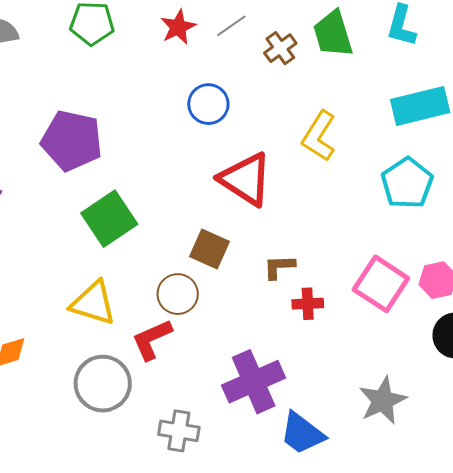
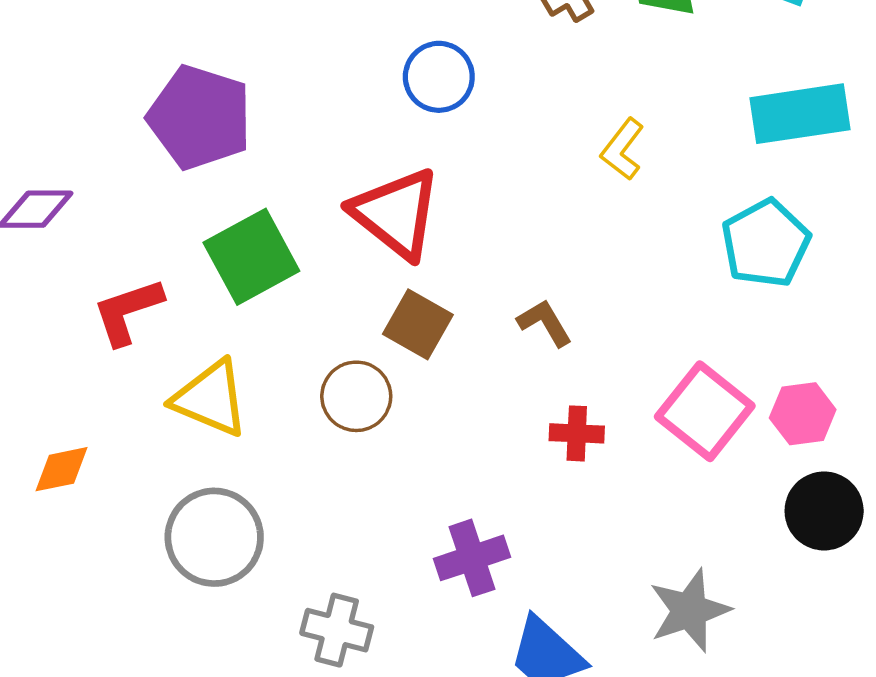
yellow L-shape: (319, 136) -> (623, 149), size x0.7
red triangle: (246, 179) -> (396, 213), moved
brown L-shape: (279, 267) -> (545, 323), moved, turned 56
red L-shape: (152, 339) -> (128, 311), moved
purple cross: (254, 382) -> (472, 558), size x0.7

